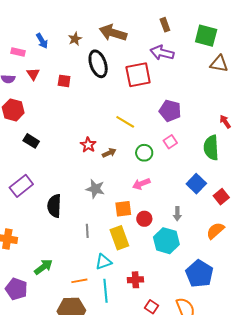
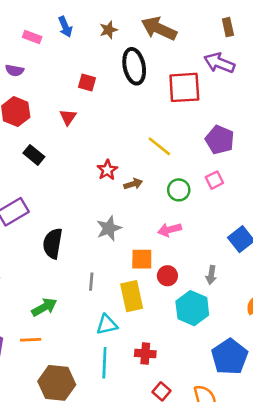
red triangle: (33, 74) -> (68, 117), moved
gray star: (95, 189) -> (109, 228), turned 30
green arrow: (43, 267) -> (44, 307), moved
orange line: (79, 281) -> (31, 340), moved

